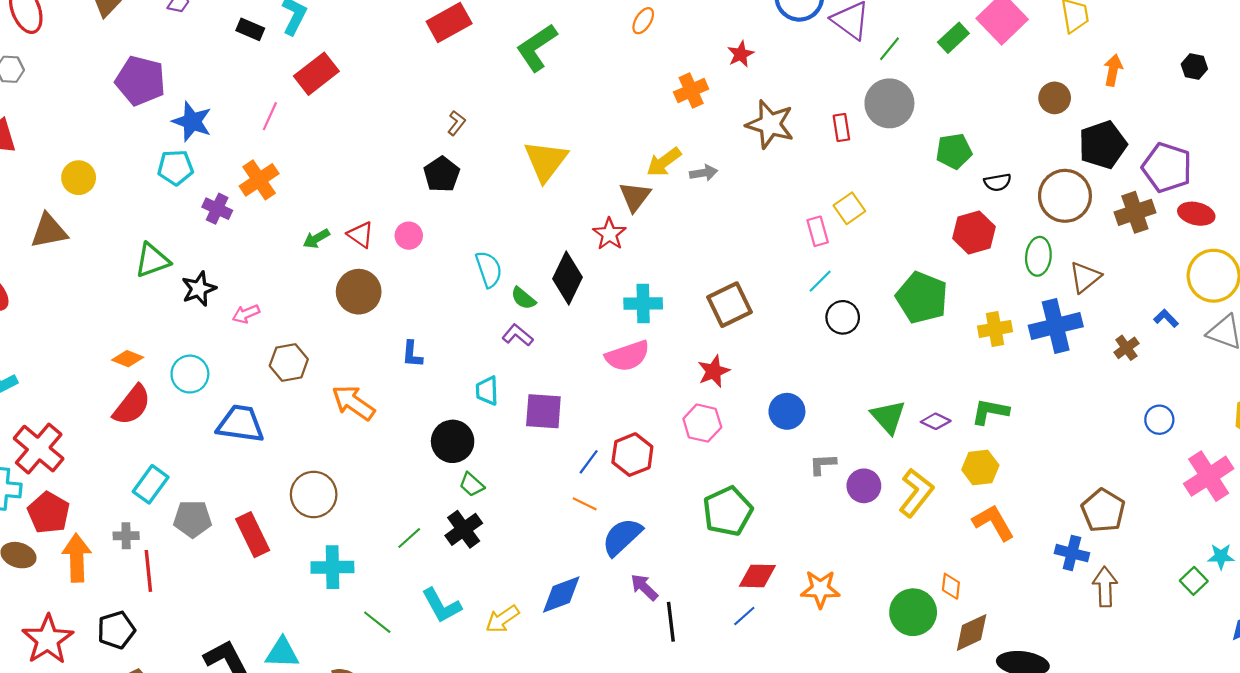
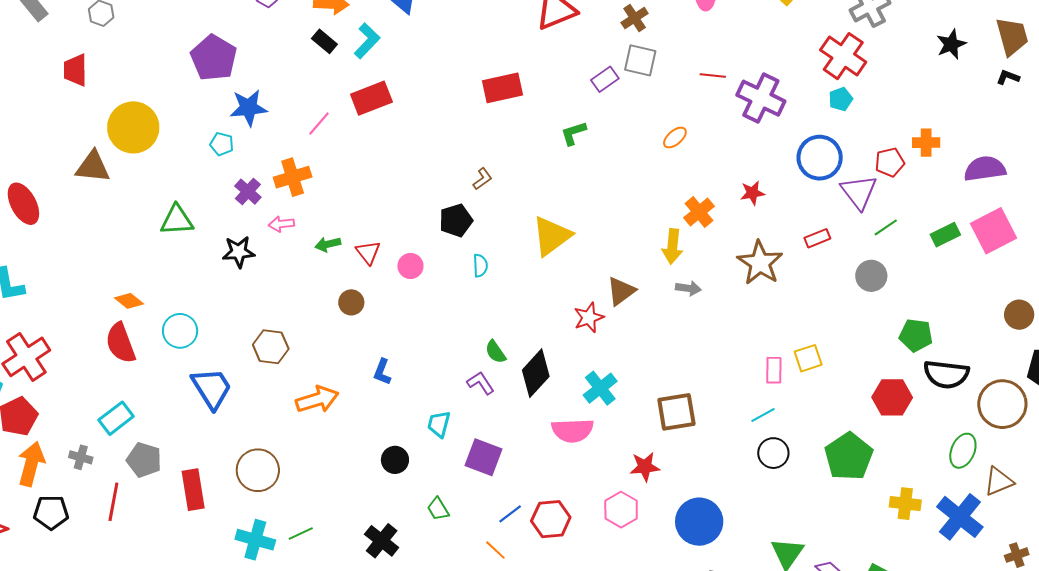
green L-shape: (537, 47) -> (573, 133), size x0.6
orange cross: (691, 90) -> (699, 212), turned -32
gray circle: (889, 103) -> (871, 276), size x0.7
blue star: (192, 122) -> (249, 108), turned 30
red rectangle: (841, 127) -> (817, 238), moved, turned 60
yellow arrow: (664, 162) -> (672, 246), moved, turned -64
cyan pentagon: (175, 167) -> (222, 144), size x0.7
yellow circle: (79, 178) -> (133, 127), size x1.6
black semicircle: (998, 182) -> (946, 374), size x1.8
red hexagon: (974, 233) -> (892, 397), moved
cyan semicircle: (489, 269) -> (480, 266), moved, size x0.7
black diamond: (568, 278) -> (536, 373), moved
black star: (199, 289) -> (239, 252), moved
brown circle: (359, 292) -> (351, 302), size x0.6
cyan cross: (643, 304) -> (600, 388), turned 36
pink arrow: (246, 314) -> (281, 224), moved
blue cross: (1056, 326) -> (960, 517), turned 36
orange arrow: (353, 403) -> (317, 399), turned 111
red semicircle: (132, 405) -> (121, 343), turned 105
blue circle: (787, 411) -> (699, 522), size x1.4
blue trapezoid: (240, 424) -> (212, 388), turned 33
black circle: (453, 441) -> (395, 460), size x0.7
green trapezoid: (472, 485) -> (438, 509), moved
black cross: (464, 529) -> (382, 541), turned -32
green line: (409, 538) -> (301, 533), moved
red line: (148, 571) -> (113, 502), moved
black pentagon: (116, 630) -> (51, 512), moved

